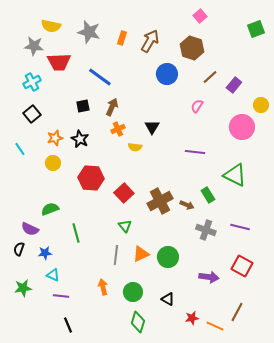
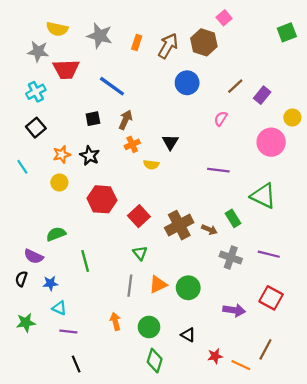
brown hexagon: (192, 48) -> (204, 42), moved

